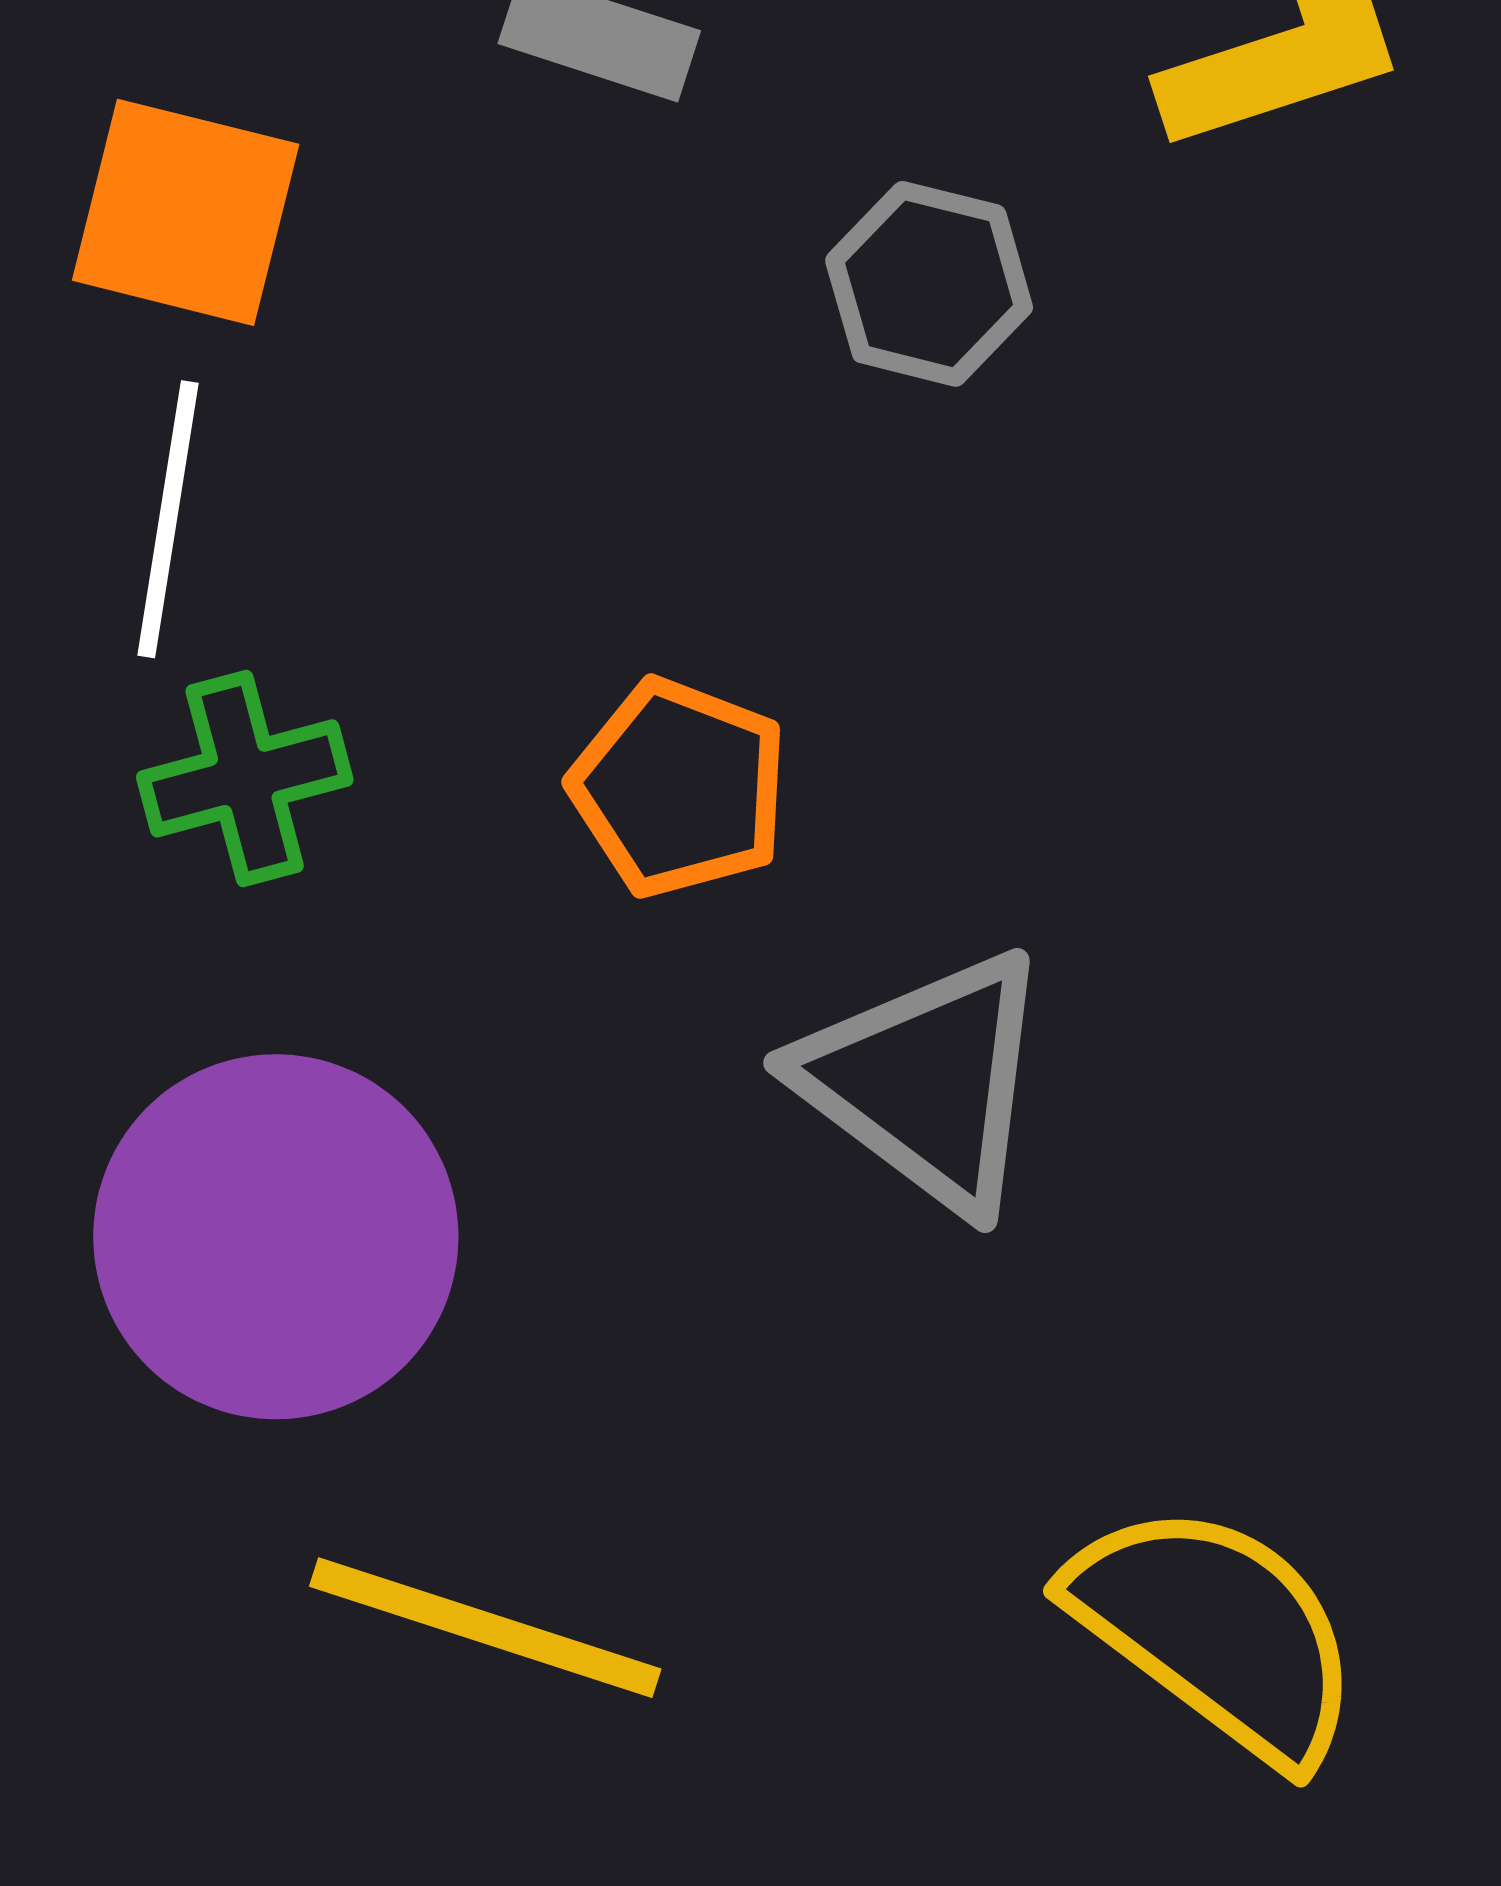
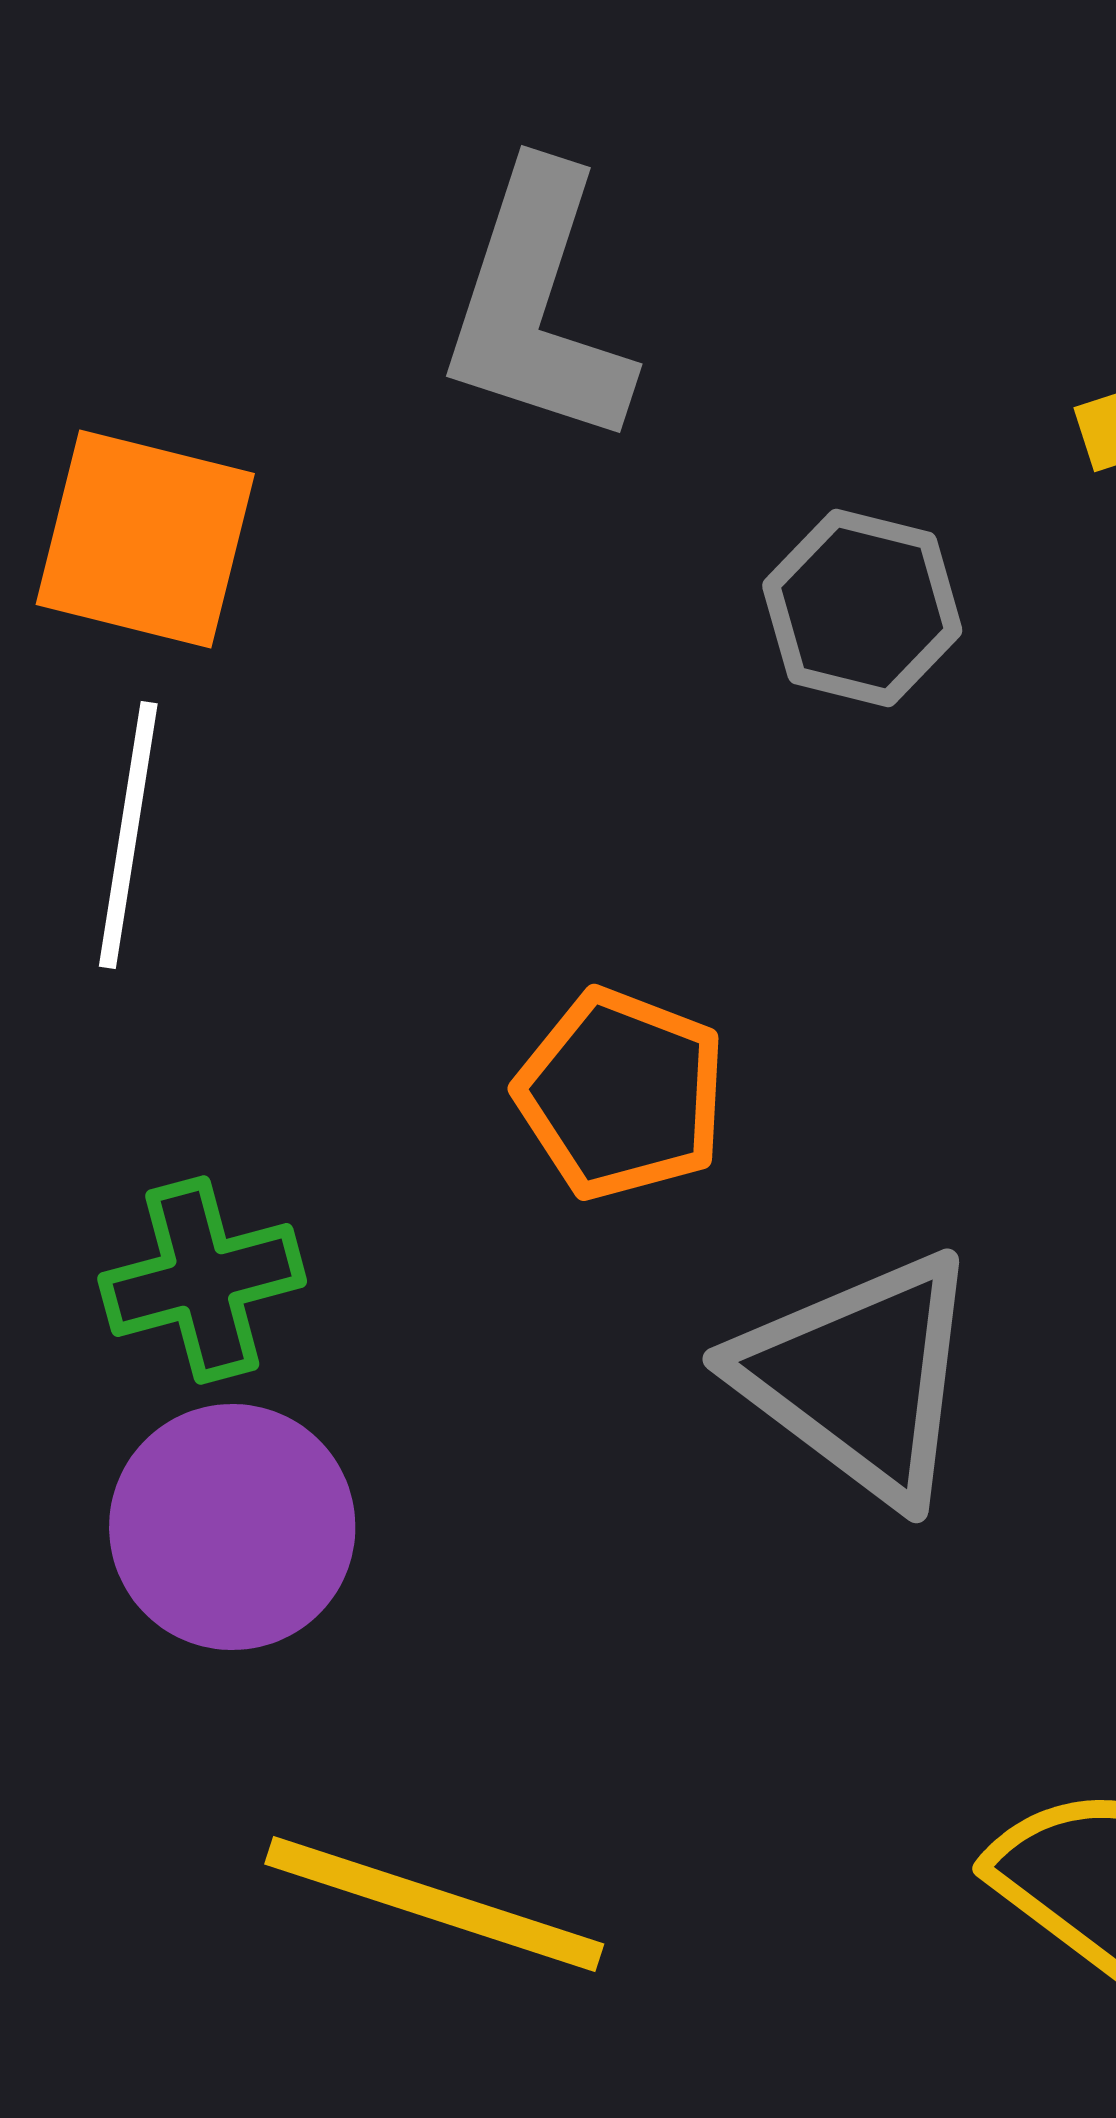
green cross: (245, 778) -> (202, 1280), moved
purple circle: (276, 1237) -> (232, 1527), size x0.7

